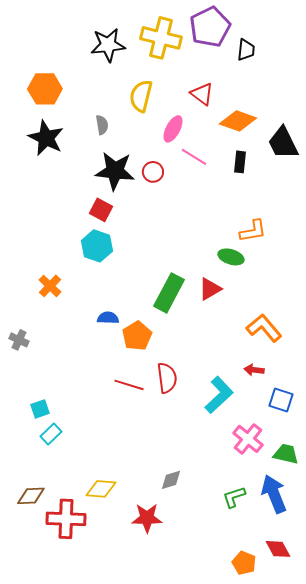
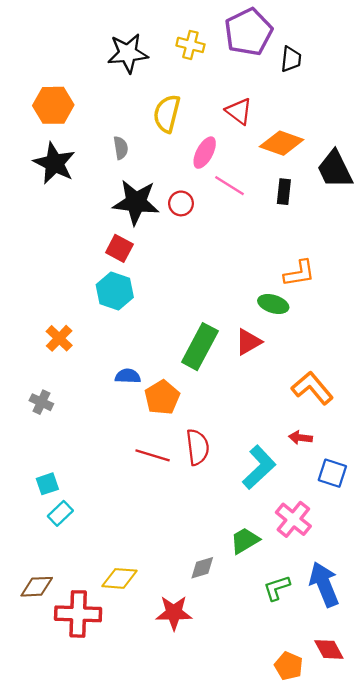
yellow cross: (161, 38) -> (190, 45), size x0.6
gray cross: (19, 340) -> (41, 402), moved
green trapezoid: (286, 454) -> (245, 541), moved, turned -44

